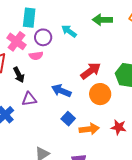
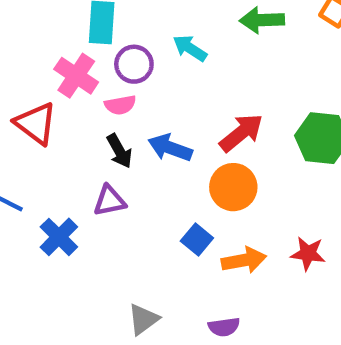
black arrow: (19, 75) -> (119, 151), moved
blue arrow: (61, 91) -> (170, 148), moved
orange circle: (100, 94) -> (233, 187), moved

